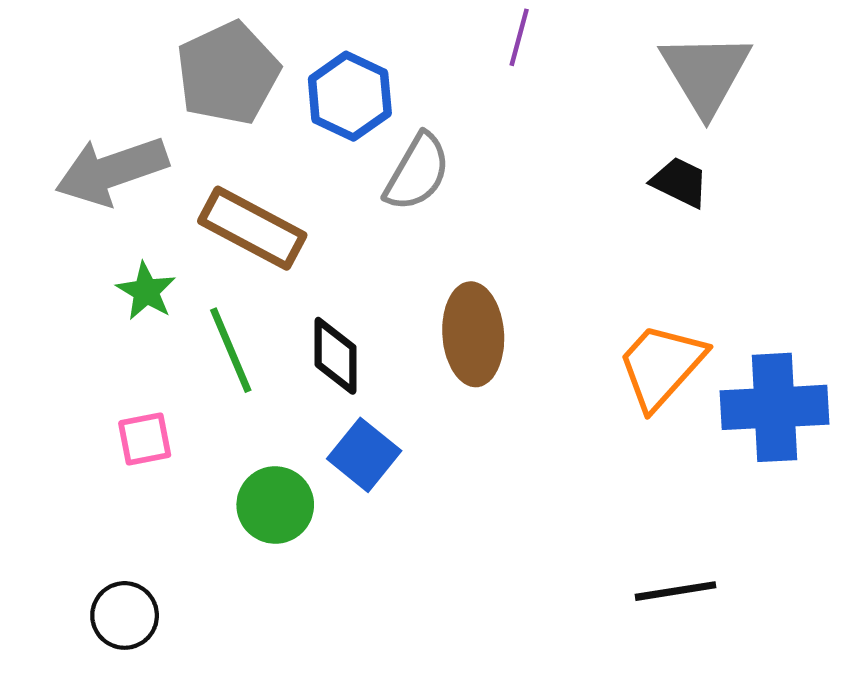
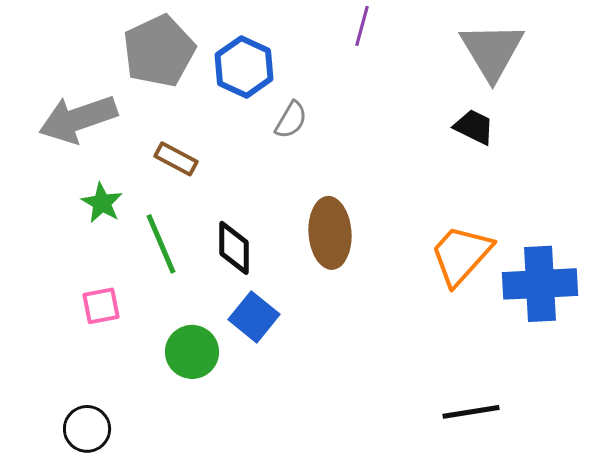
gray semicircle: (417, 172) -> (291, 120), size x0.7
brown rectangle: (252, 228) -> (176, 159), size x0.6

